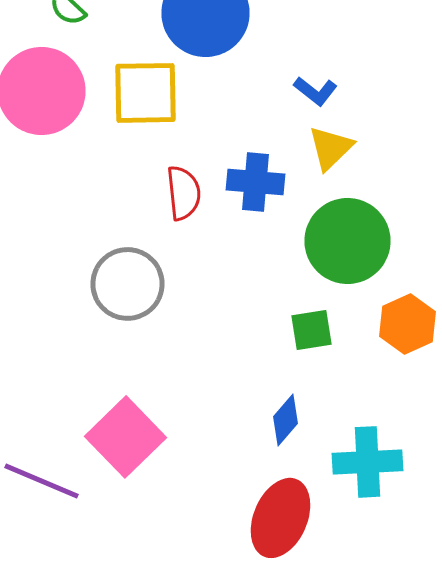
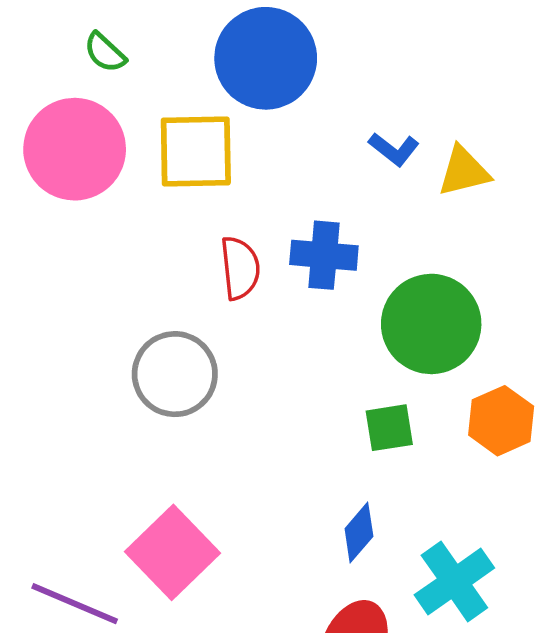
yellow triangle: (330, 148) -> (464, 171), moved, turned 30
cyan cross: (368, 462) -> (454, 581), turned -32

